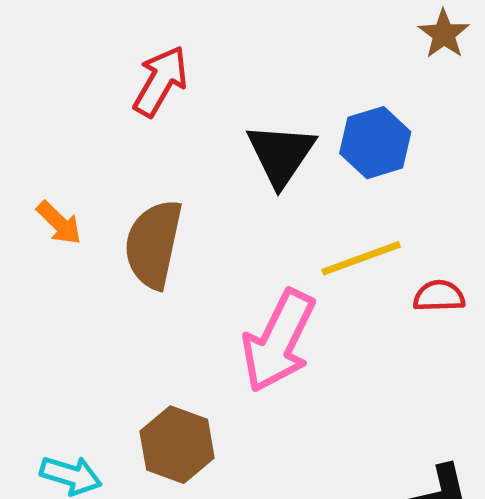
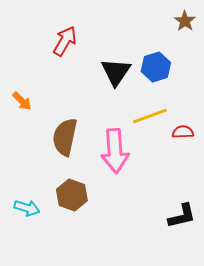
brown semicircle: (153, 244) -> (65, 137), moved
pink arrow: (279, 341) -> (115, 151), turned -30

